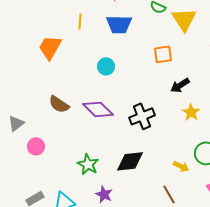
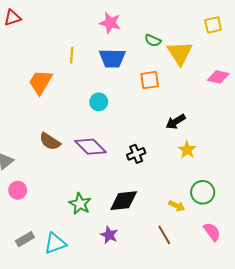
orange square: (163, 54) -> (150, 80), moved
black cross: (142, 116) -> (136, 154), size x0.7
pink circle: (36, 146) -> (18, 190), moved
purple star: (104, 194) -> (109, 235), moved

